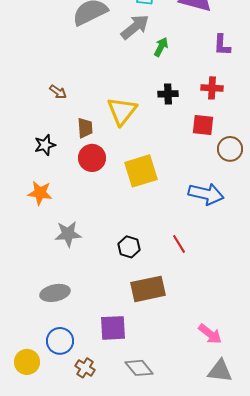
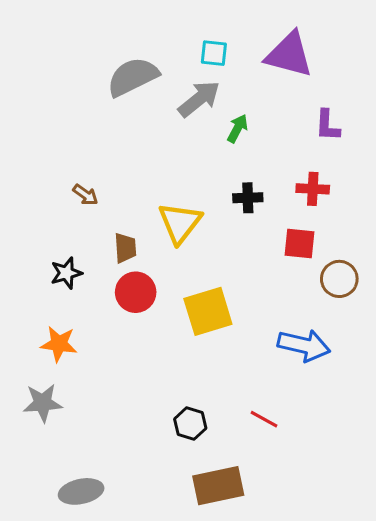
gray star: (68, 234) -> (43, 403), moved
red line: (179, 244) -> (264, 419), turned -30

